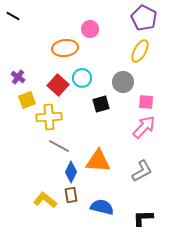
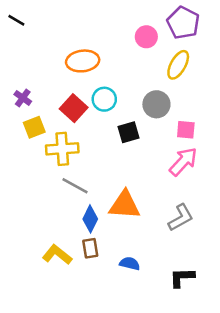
pink circle: (90, 29) -> (146, 37), moved
blue semicircle: (102, 207) -> (130, 263), size x0.7

